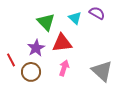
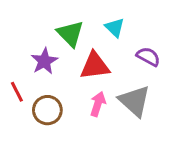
purple semicircle: (97, 13) -> (148, 57), moved
purple star: (36, 48) -> (44, 61), moved
gray triangle: (102, 71) -> (135, 101), moved

